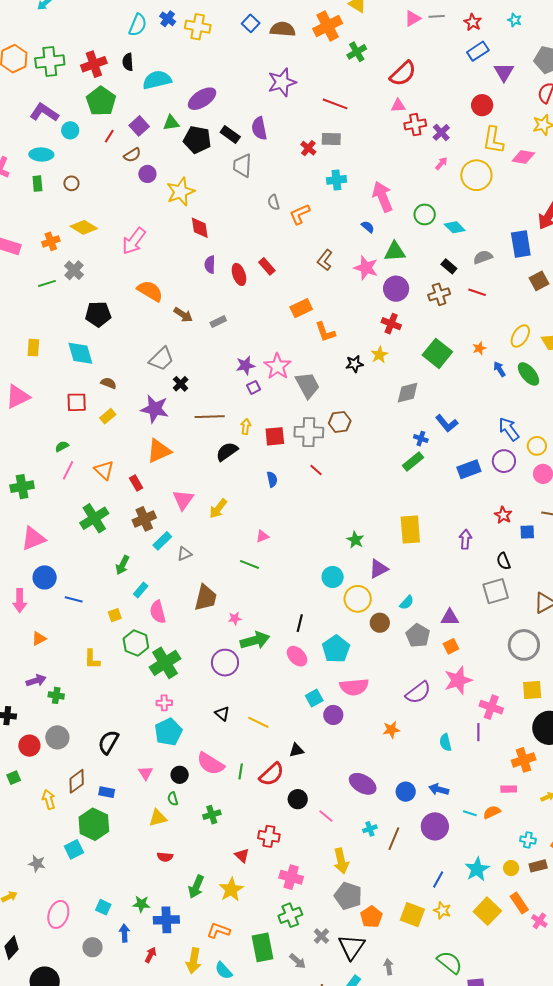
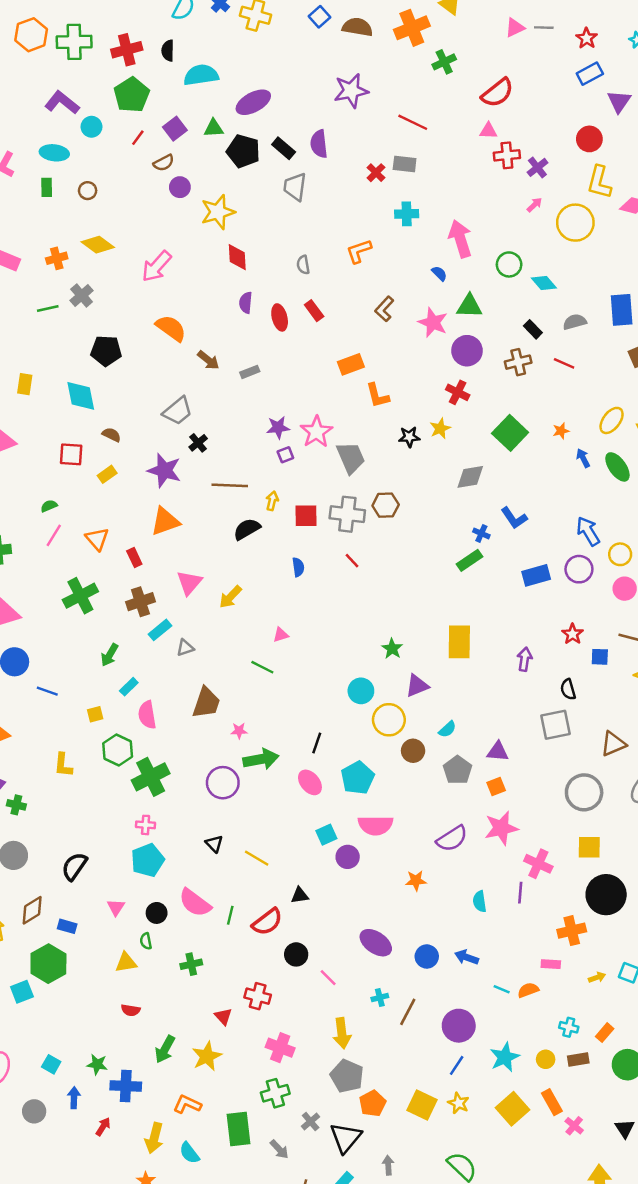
gray semicircle: (274, 202) -> (303, 265), moved
purple circle: (435, 826) -> (459, 1026), moved

